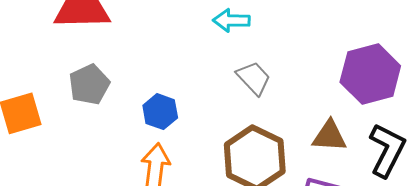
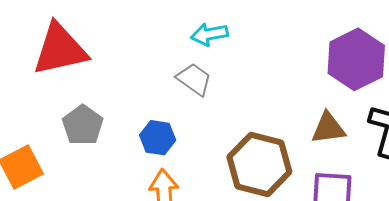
gray trapezoid: (254, 78) -> (194, 79), moved

